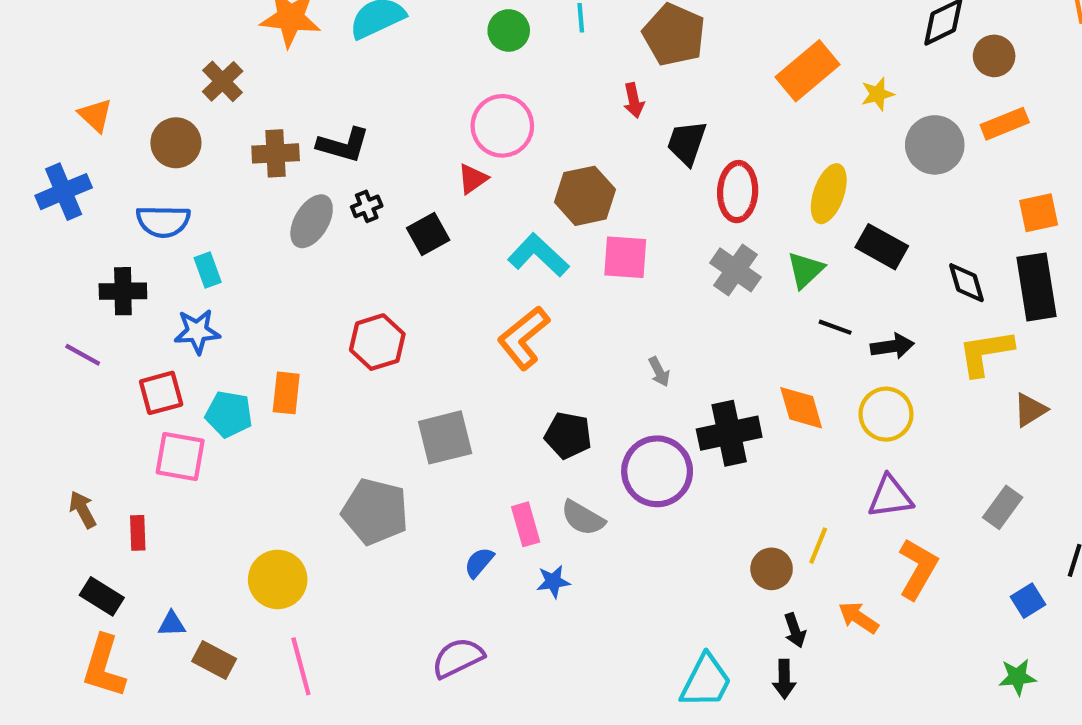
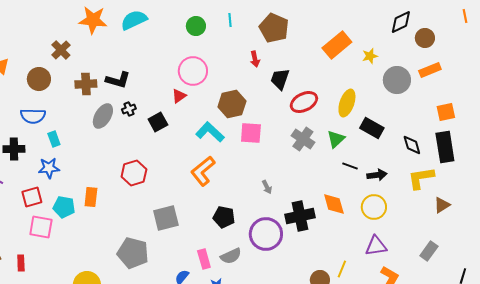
red ellipse: (738, 192) -> (304, 102), turned 60
gray semicircle: (583, 518) -> (231, 256), turned -55

